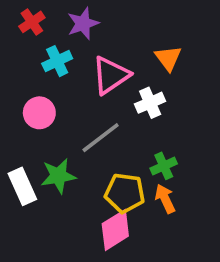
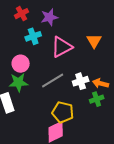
white cross: (150, 103) -> (81, 81), moved
green cross: (164, 166) -> (97, 99), moved
green star: (58, 176) -> (18, 82), moved
orange arrow: (165, 199) -> (101, 83), moved, turned -56

